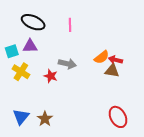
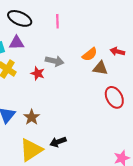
red arrow: (116, 60) -> (117, 52), moved
red ellipse: (118, 117) -> (114, 97), moved

